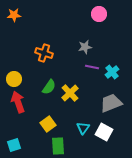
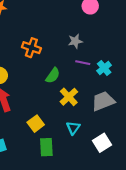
green semicircle: (49, 87) -> (53, 75), moved
yellow cross: (70, 93) -> (69, 97), moved
white square: (104, 132) -> (102, 143), moved, turned 30

